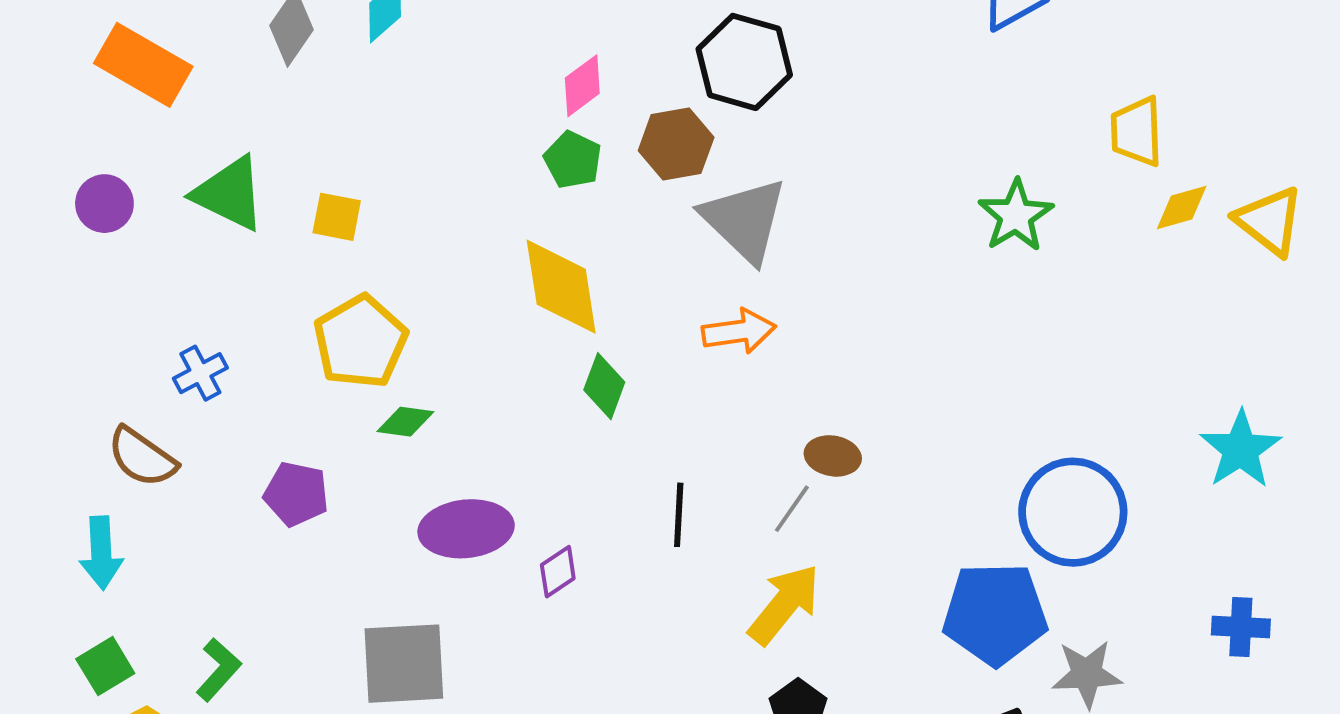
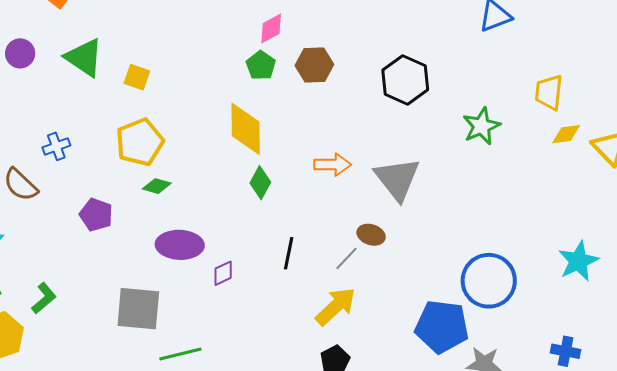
black hexagon: (744, 62) -> (405, 80), moved
gray triangle: (745, 220) -> (397, 179), moved

